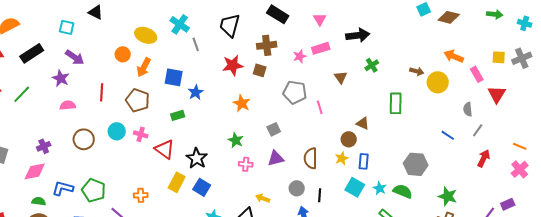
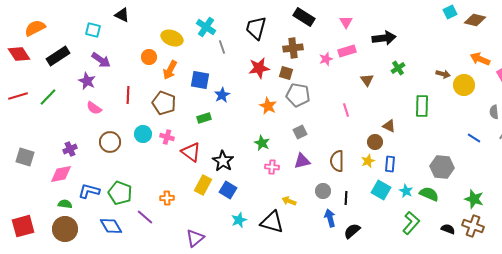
gray pentagon: (295, 92) -> (298, 95), moved
pink semicircle: (68, 105) -> (94, 108), turned -140

